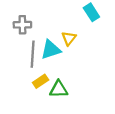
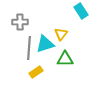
green triangle: (59, 89) -> (65, 59), moved

